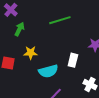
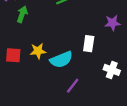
yellow star: (31, 53) -> (38, 51), moved

